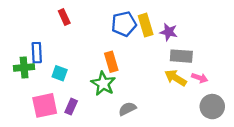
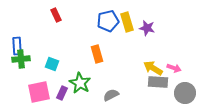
blue rectangle: (37, 53) -> (17, 46), moved
gray rectangle: (181, 56) -> (158, 82), moved
green star: (103, 84) -> (80, 83), moved

